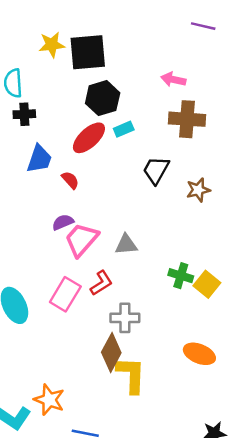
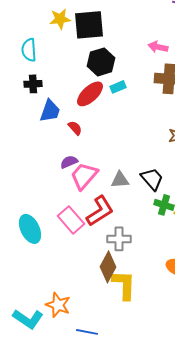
black cross: (24, 114) -> (33, 84), moved
black trapezoid: (156, 170) -> (152, 179), moved, turned 110
red L-shape: (101, 283) -> (100, 211), size x1.5
pink rectangle: (65, 294) -> (71, 220), turned -72

